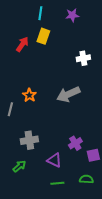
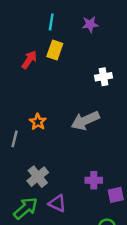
gray cross: (29, 140) -> (38, 177), turned -30
purple cross: (75, 143) -> (94, 180), turned 32
purple triangle: (54, 160) -> (57, 203), moved
green arrow: (19, 166) -> (26, 208), size x1.5

